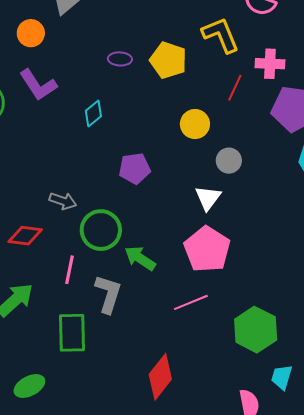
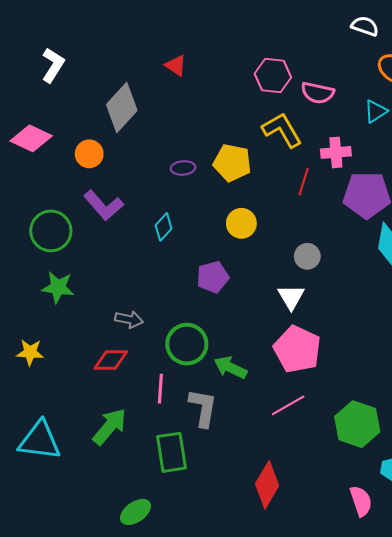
yellow circle: (195, 124) -> (241, 223), moved
gray arrow: (63, 201) -> (129, 319), moved

